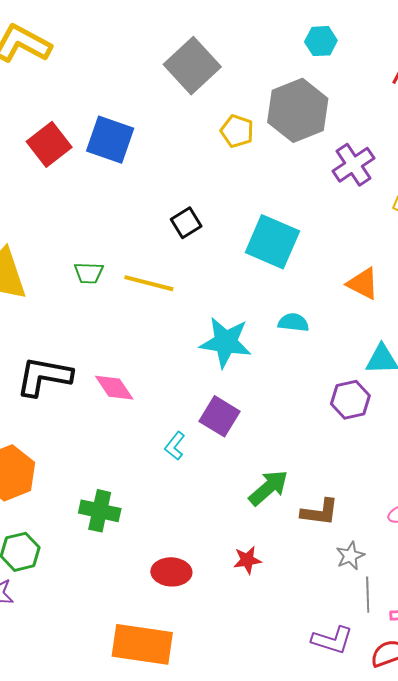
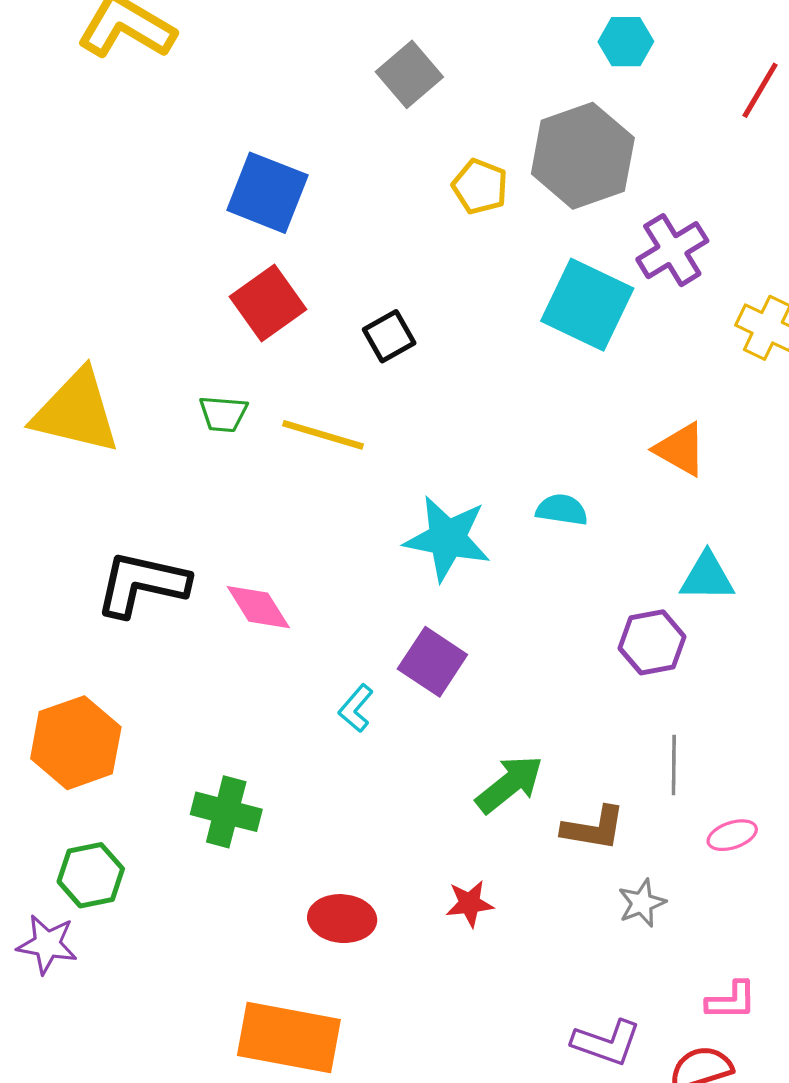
gray square: (192, 66) -> (409, 74), size x0.7
red square: (49, 144) -> (268, 303), moved
cyan square: (272, 242) -> (587, 305), moved
gray line: (368, 595) -> (674, 765), moved

